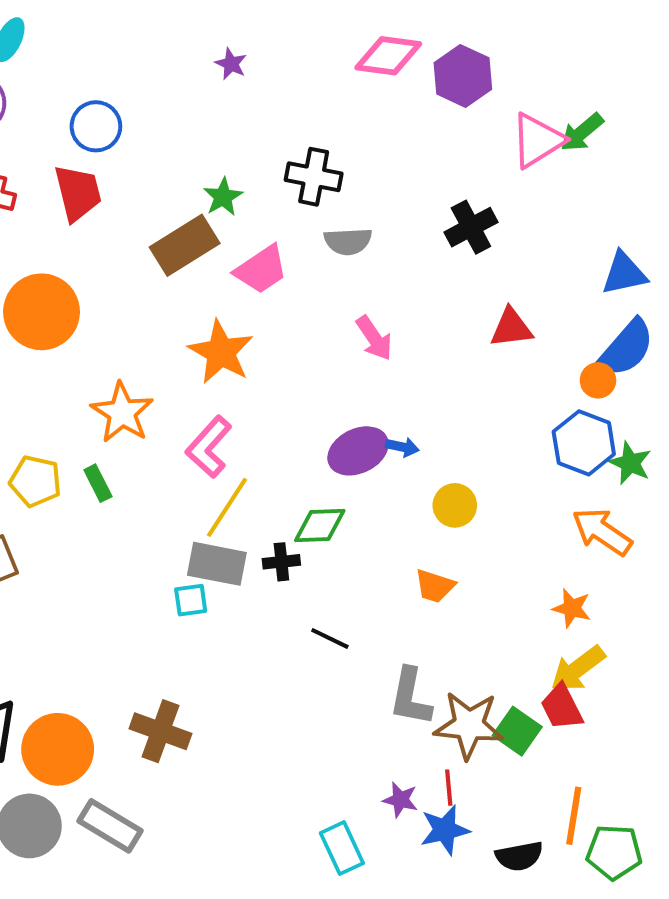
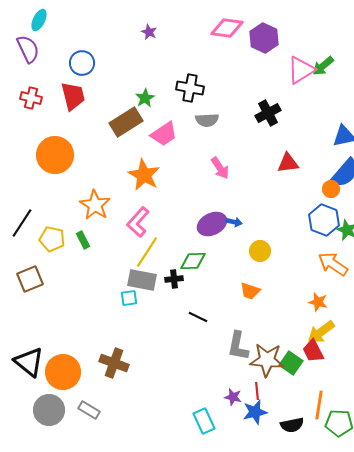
gray rectangle: (110, 826) -> (89, 410), size x0.7

